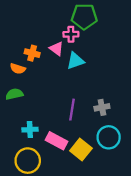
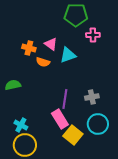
pink cross: (71, 34) -> (93, 35), moved
orange semicircle: (18, 69) -> (43, 62), moved
cyan cross: (30, 130) -> (21, 125), moved, turned 32
pink rectangle: (57, 141) -> (60, 119), moved, turned 30

